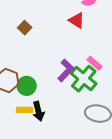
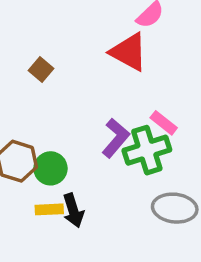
red triangle: (77, 20) -> (129, 52), size x1.4
green cross: (84, 79) -> (147, 150), turned 36

